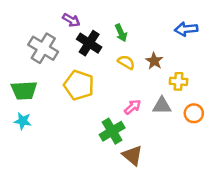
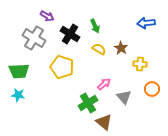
purple arrow: (71, 20) -> (47, 16), moved
gray triangle: (162, 106) -> (124, 97), moved, turned 49

